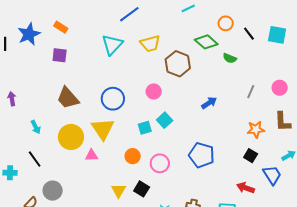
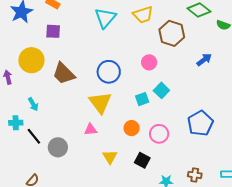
blue arrow: (209, 103) -> (204, 60), moved
yellow circle: (71, 137) -> (31, 60), moved
blue pentagon: (202, 155) -> (200, 123), turned 30
cyan cross: (10, 173) -> (16, 123), moved
gray circle: (53, 191) -> (58, 147), moved
yellow triangle: (119, 191) -> (110, 157), moved

